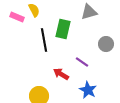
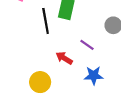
blue star: (88, 90) -> (94, 76), turned -30

